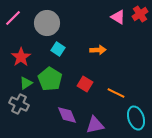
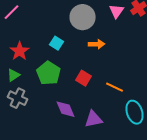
pink triangle: (118, 17) -> (117, 11), turned 35
gray circle: (47, 23) -> (83, 17), moved
green triangle: (26, 83) -> (14, 75), moved

